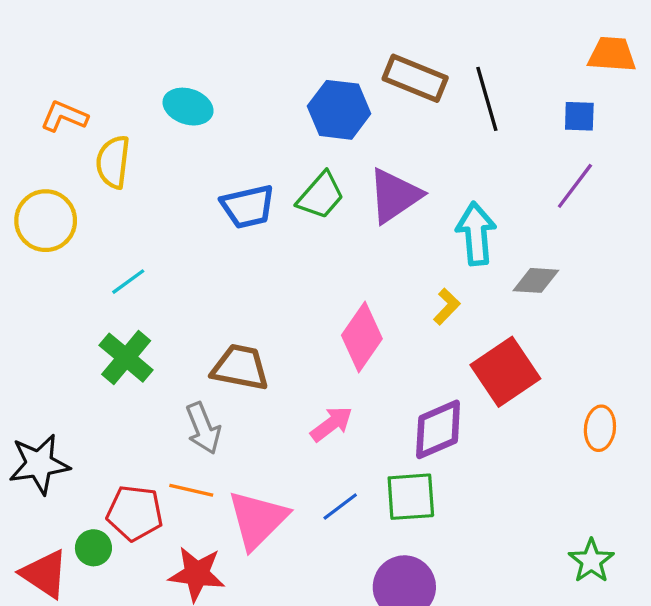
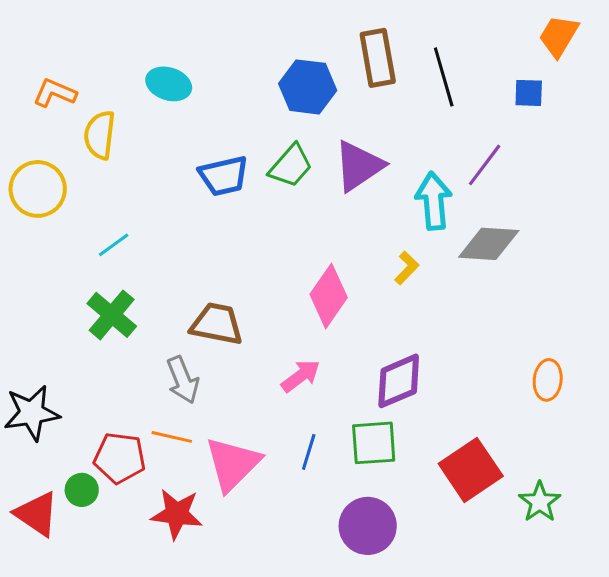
orange trapezoid: (612, 54) -> (559, 36), turned -63
brown rectangle: (415, 78) -> (378, 58), turned 58
purple line: (575, 186) -> (485, 165), moved
gray diamond: (536, 280) -> (489, 244), size x1.4
red square: (505, 372) -> (471, 470), moved
blue line: (340, 507) -> (309, 452), turned -36

